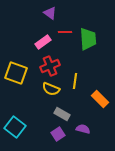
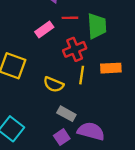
red cross: (50, 66) -> (75, 49), moved
orange rectangle: (100, 99) -> (111, 68), moved, turned -48
purple semicircle: (83, 129) -> (91, 131), size x1.6

